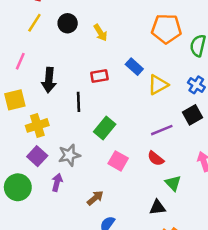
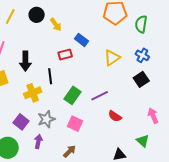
yellow arrow: (100, 33) -> (56, 25), moved
blue rectangle: (134, 67) -> (81, 40), moved
yellow cross: (37, 125) -> (33, 93), moved
purple line: (162, 130) -> (100, 96), moved
pink square: (118, 161) -> (75, 124), moved
green triangle: (173, 183) -> (143, 141), moved

